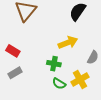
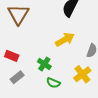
green cross: (54, 64) -> (44, 64), moved, turned 32
green semicircle: (59, 84) -> (53, 83), moved

